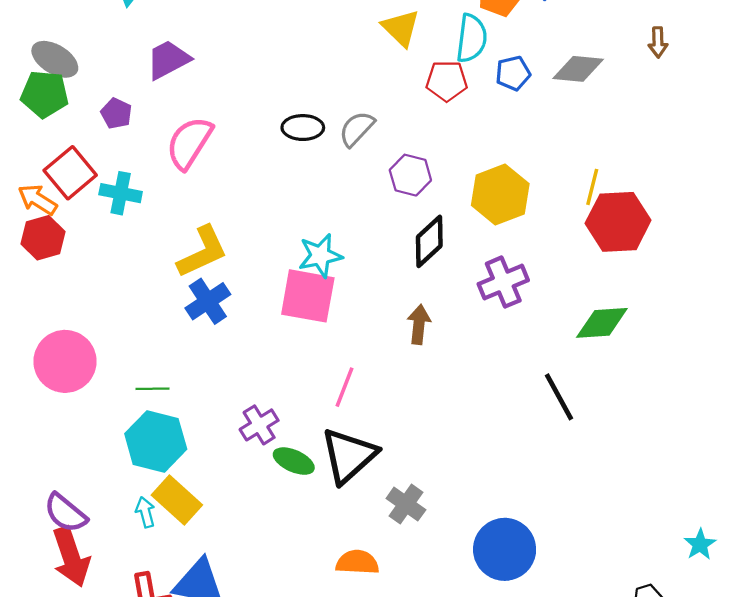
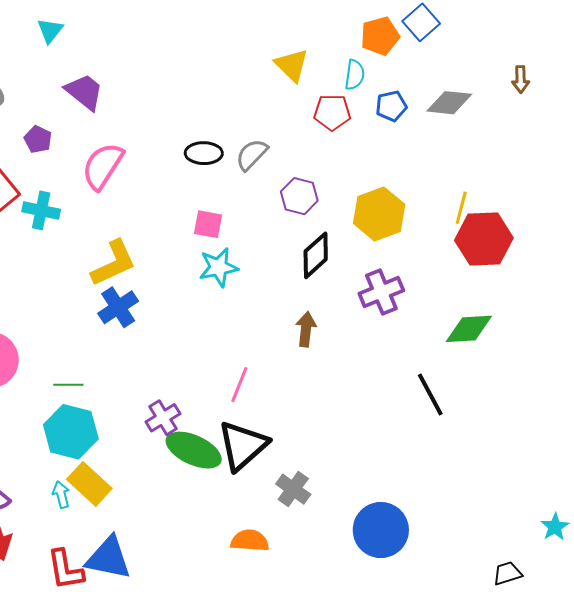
cyan semicircle: (472, 38) -> (355, 75), size x0.7
purple trapezoid: (168, 60) -> (84, 92), turned 66
pink square: (308, 296) -> (208, 224), moved, size x0.6
green ellipse: (294, 461) -> (194, 450), size x1.5

